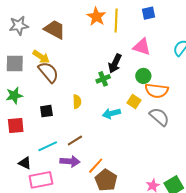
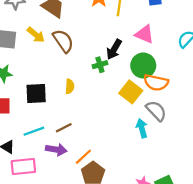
brown semicircle: (48, 72) -> (63, 41), moved
green circle: (143, 76) -> (143, 65), size x1.5
yellow square: (134, 102) -> (131, 92), size x1.5
black square: (46, 111) -> (36, 93), size x1.5
cyan arrow: (111, 113) -> (142, 128), moved, turned 84

